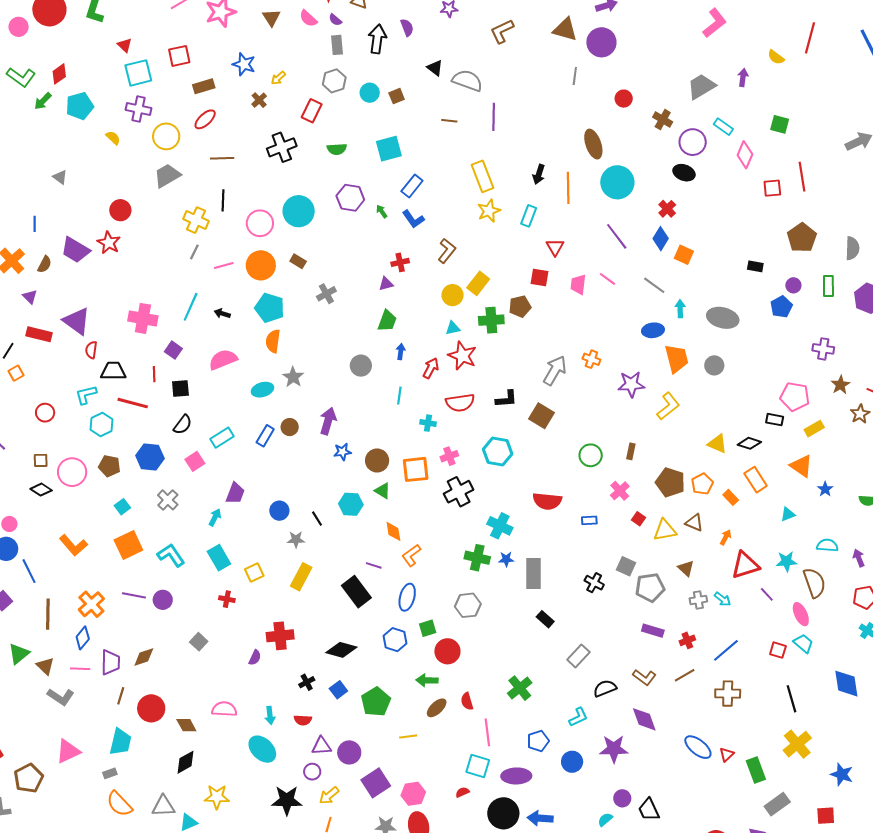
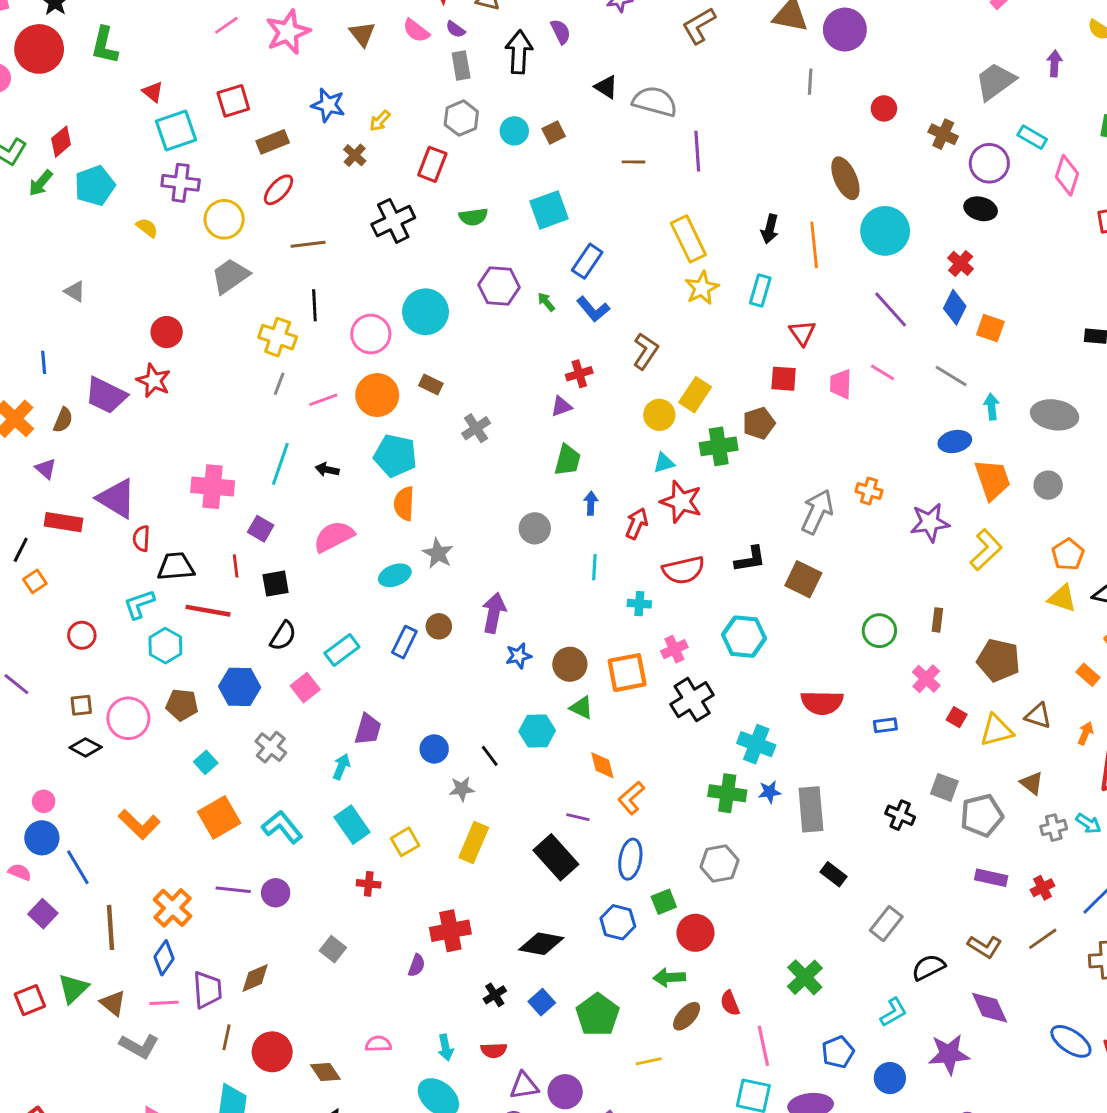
orange pentagon: (702, 484) -> (1068, 554), moved
pink semicircle: (224, 709) -> (378, 1044), size x0.7

